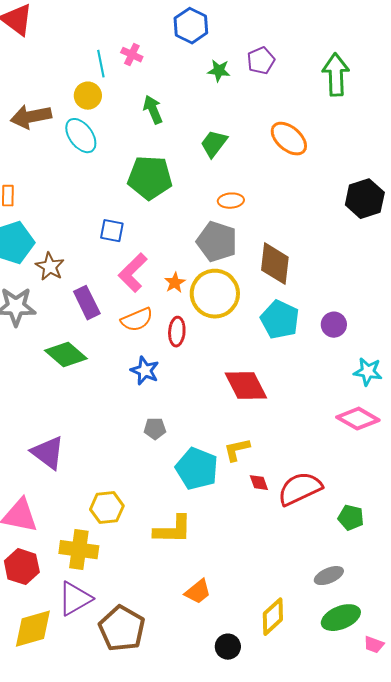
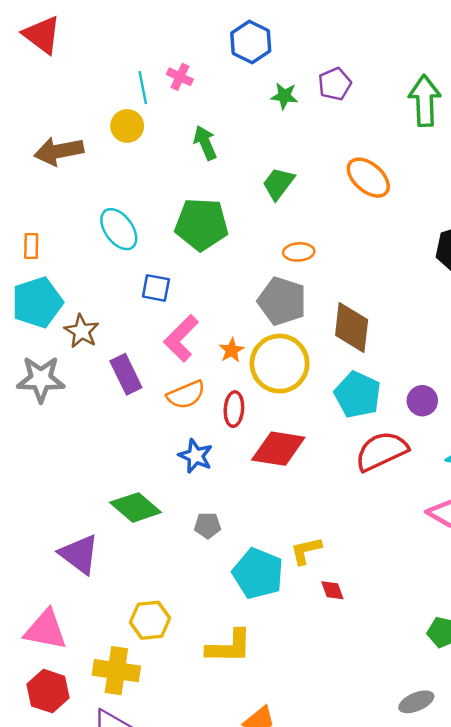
cyan ellipse: (81, 136) -> (119, 229), moved
green diamond: (66, 355) -> (136, 507), moved
red diamond: (246, 386) -> (278, 449), moved, turned -54
red semicircle: (300, 489) -> (382, 451), moved

